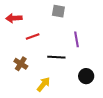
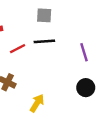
purple line: (77, 39) -> (84, 52), moved
black line: (56, 57) -> (44, 41), moved

